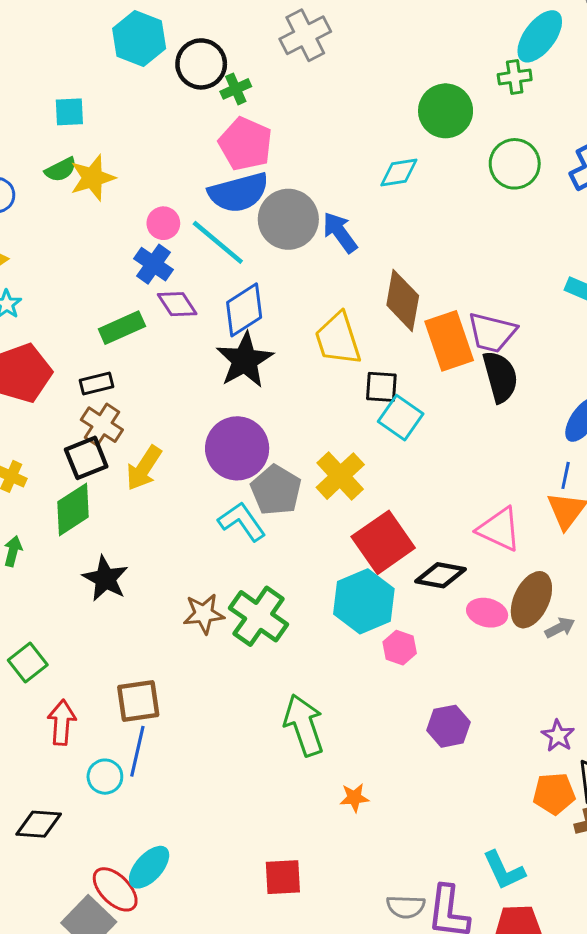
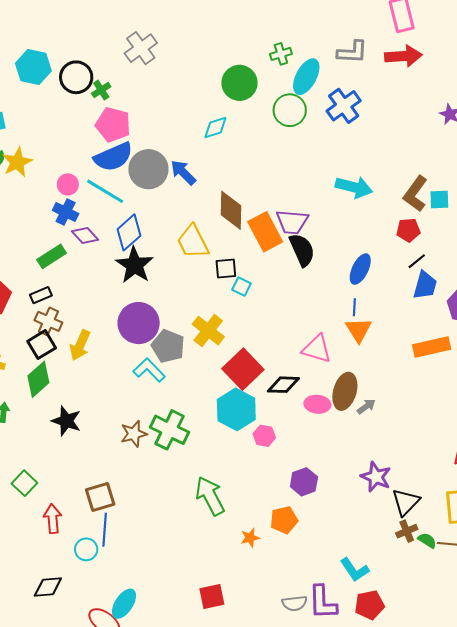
cyan ellipse: (540, 36) -> (306, 77), moved
cyan square: (401, 418) -> (241, 287), size x0.7
purple star: (558, 736) -> (376, 477), size x1.4
orange pentagon: (554, 794) -> (284, 520), moved

